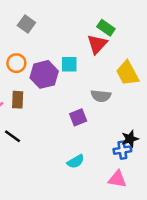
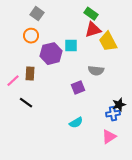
green rectangle: (106, 28) -> (91, 14), moved
red triangle: (97, 44) -> (93, 30), turned 30
orange circle: (16, 63) -> (31, 36), moved
yellow trapezoid: (127, 73) -> (108, 42), moved
pink triangle: (117, 179) -> (109, 137), turned -42

